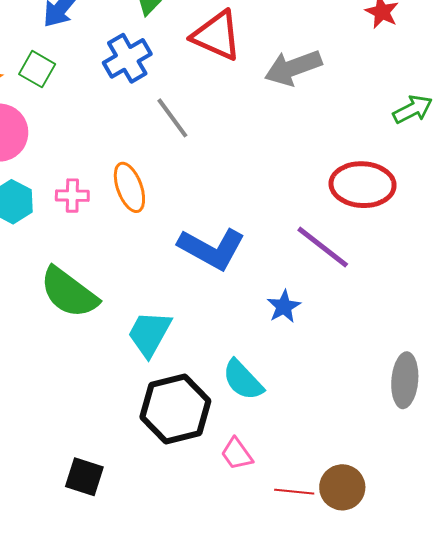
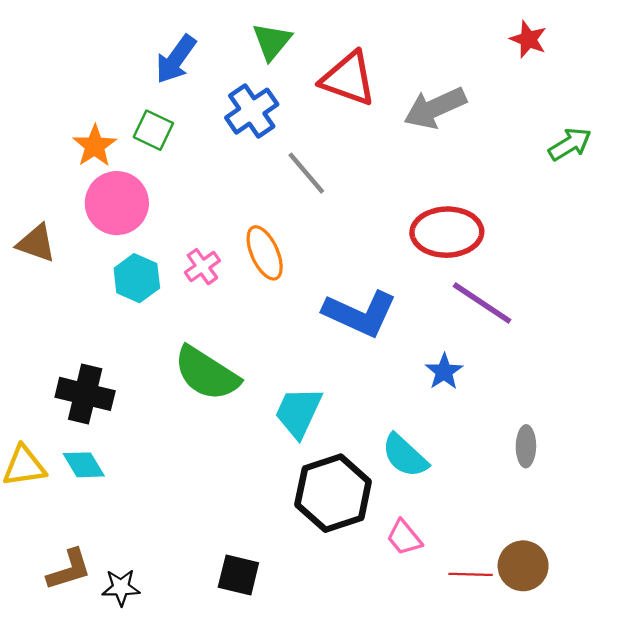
red ellipse: (363, 185) -> (447, 232), moved
pink cross: (72, 196) -> (202, 267), turned -32
gray ellipse: (405, 380) -> (526, 446), moved, size x0.7

